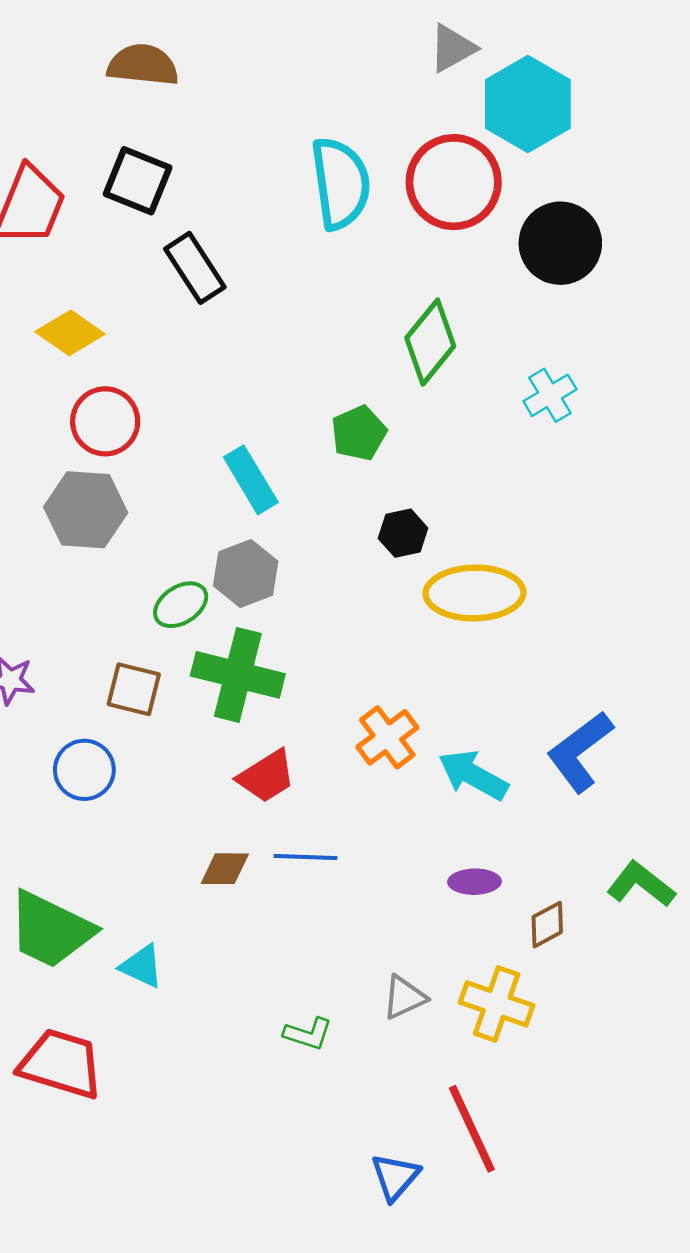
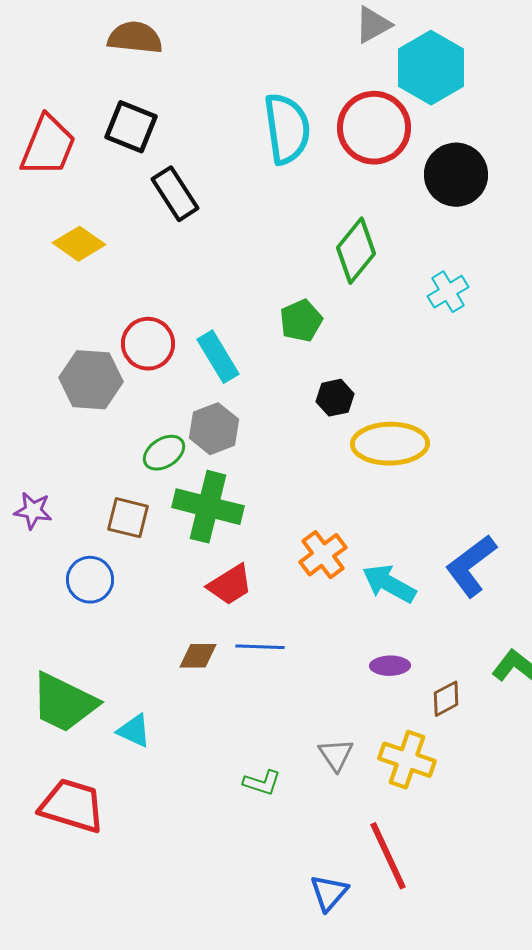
red circle: (105, 421) -> (148, 344), moved
gray triangle: (404, 997) -> (336, 755), turned -39

